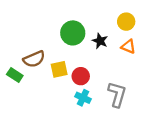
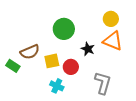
black star: (100, 41) -> (88, 49), moved
orange triangle: (128, 47) -> (113, 41), size x1.5
cyan cross: (83, 98) -> (57, 86), moved

